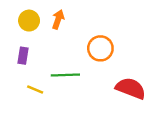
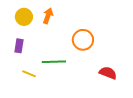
red semicircle: (131, 88) -> (108, 73), size x0.7

